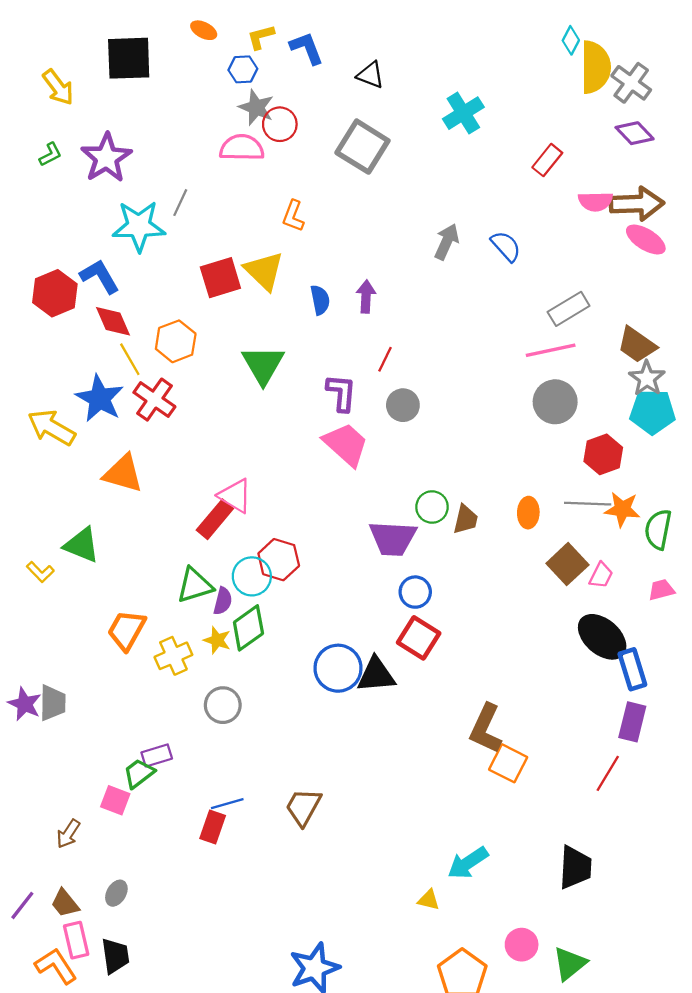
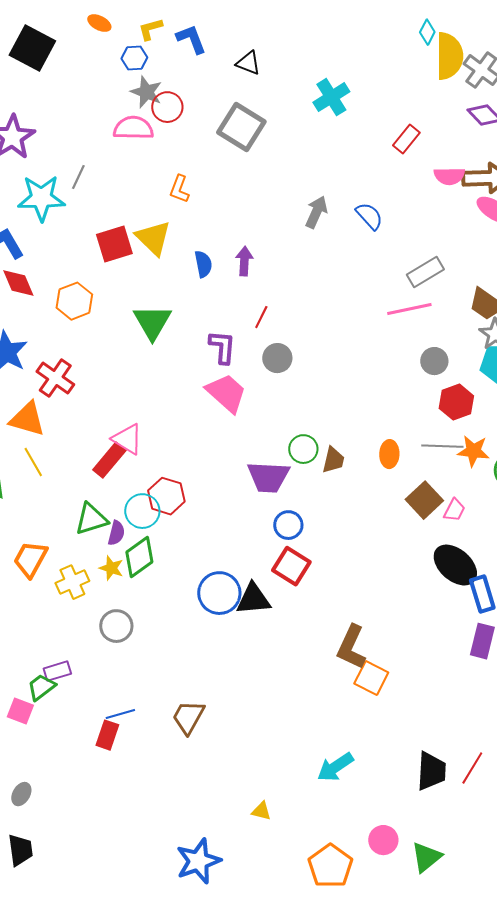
black square: (129, 58) -> (32, 48), turned 30
yellow line: (130, 359) -> (33, 462), moved
red cross: (154, 400) -> (55, 378), moved
gray circle: (555, 402) -> (434, 361), moved, size x0.7
red line: (608, 773) -> (472, 768), moved
yellow triangle: (429, 900) -> (261, 811), moved

